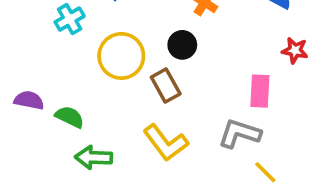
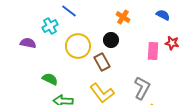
pink rectangle: (260, 91) -> (153, 51), moved
purple semicircle: (29, 100) -> (28, 43), moved
gray L-shape: (240, 134) -> (142, 88), turned 100

